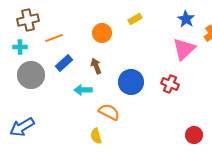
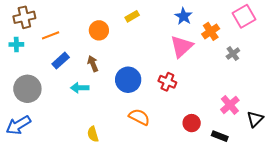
gray circle: (31, 75) -> (27, 89), moved
orange semicircle: (109, 112) -> (139, 117), moved
red circle: (194, 135) -> (192, 123), moved

